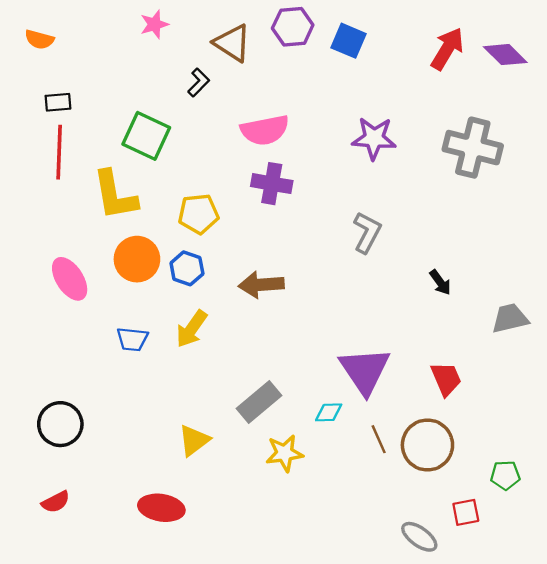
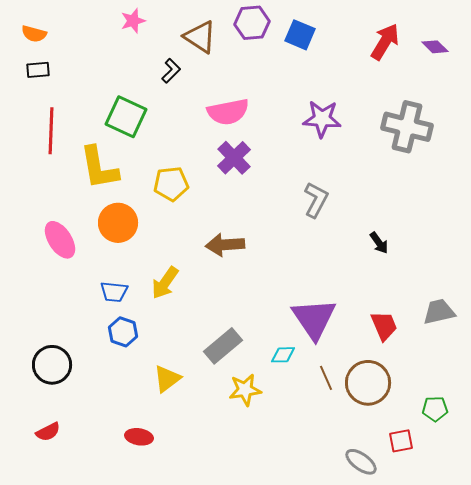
purple diamond: (505, 55) -> (435, 47), size x0.7
black rectangle: (58, 102) -> (38, 70), moved
purple cross: (272, 184) -> (234, 158), turned 36
blue hexagon: (187, 268) -> (123, 332), moved
gray trapezoid: (510, 318) -> (439, 312), moved
red ellipse: (161, 508) -> (139, 437), size x0.7

